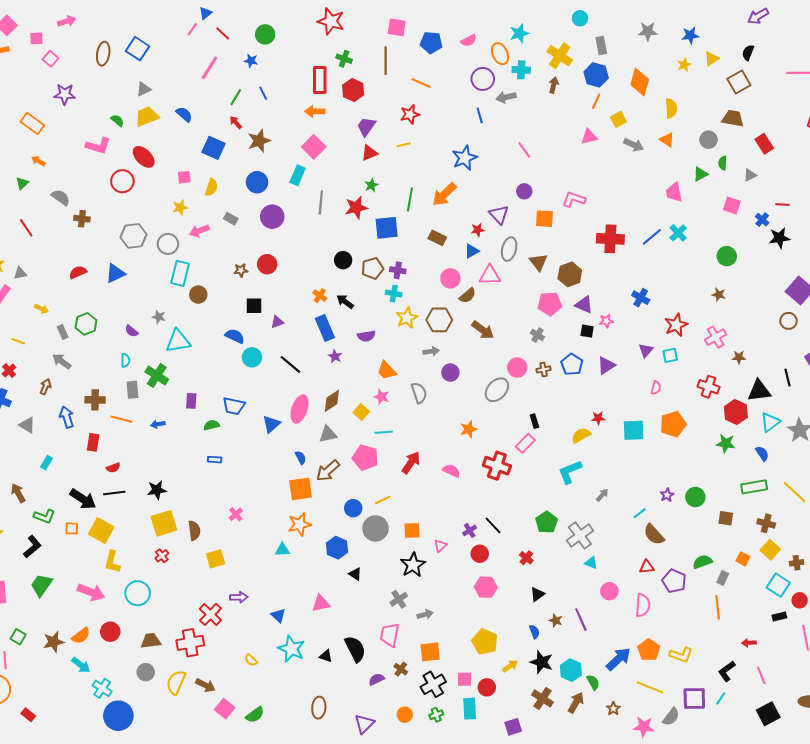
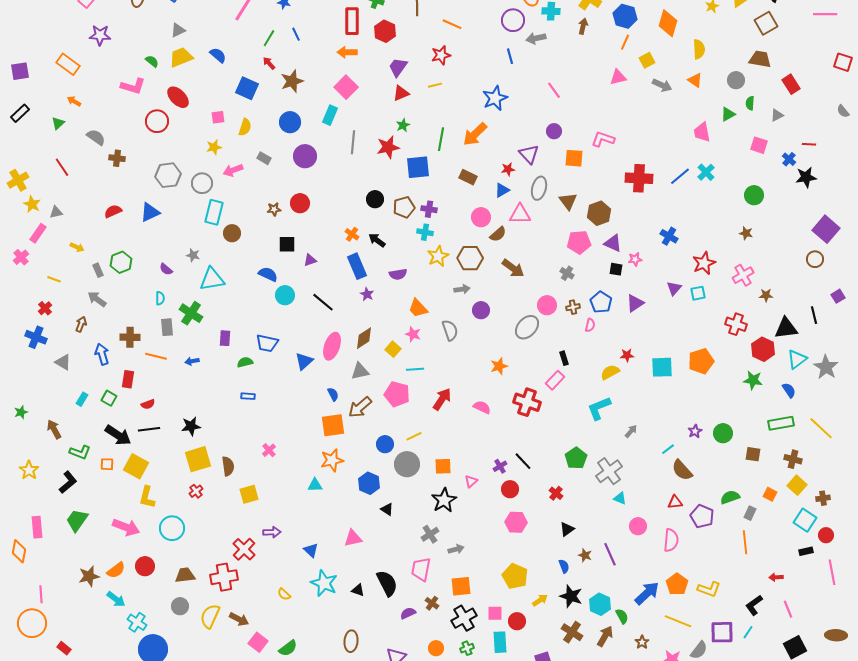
pink semicircle: (656, 388) -> (590, 325), moved
green square: (18, 637) -> (109, 398), moved

